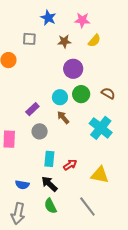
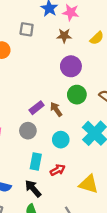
pink star: (82, 20) -> (71, 12), moved
cyan circle: (60, 97) -> (61, 140), moved
purple rectangle: (32, 109) -> (37, 108), moved
brown arrow: (63, 117) -> (56, 109), moved

